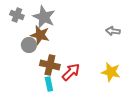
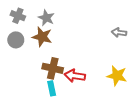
gray star: (44, 17) -> (46, 18), size x0.7
gray circle: (29, 45) -> (16, 40), moved
red arrow: (71, 72) -> (75, 76), turned -126

